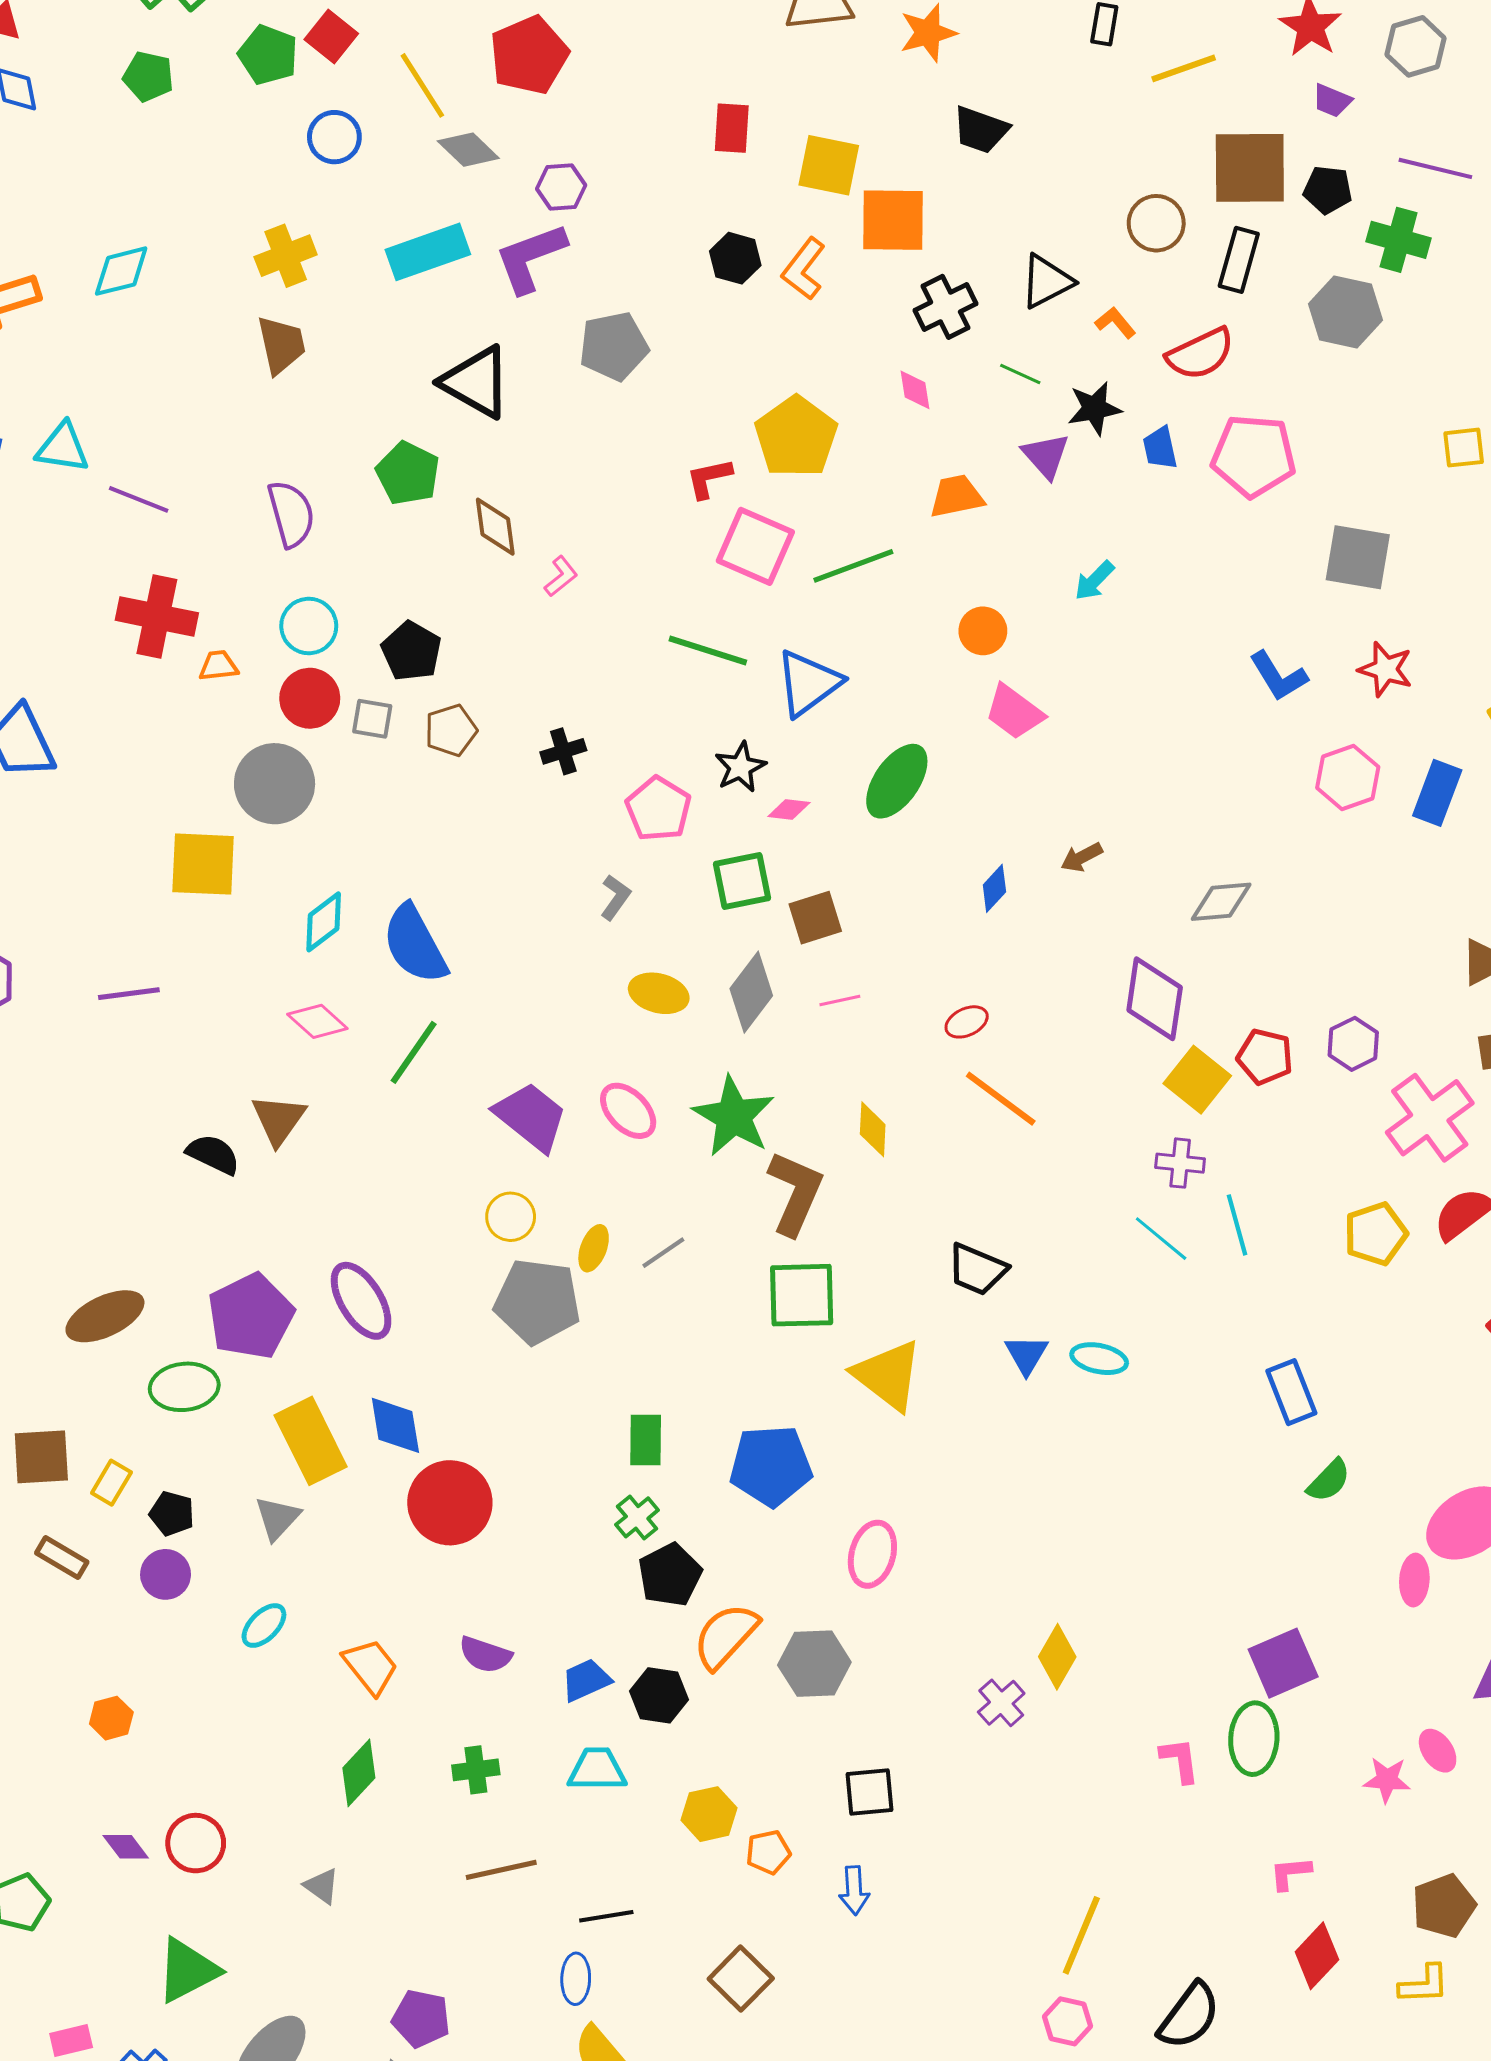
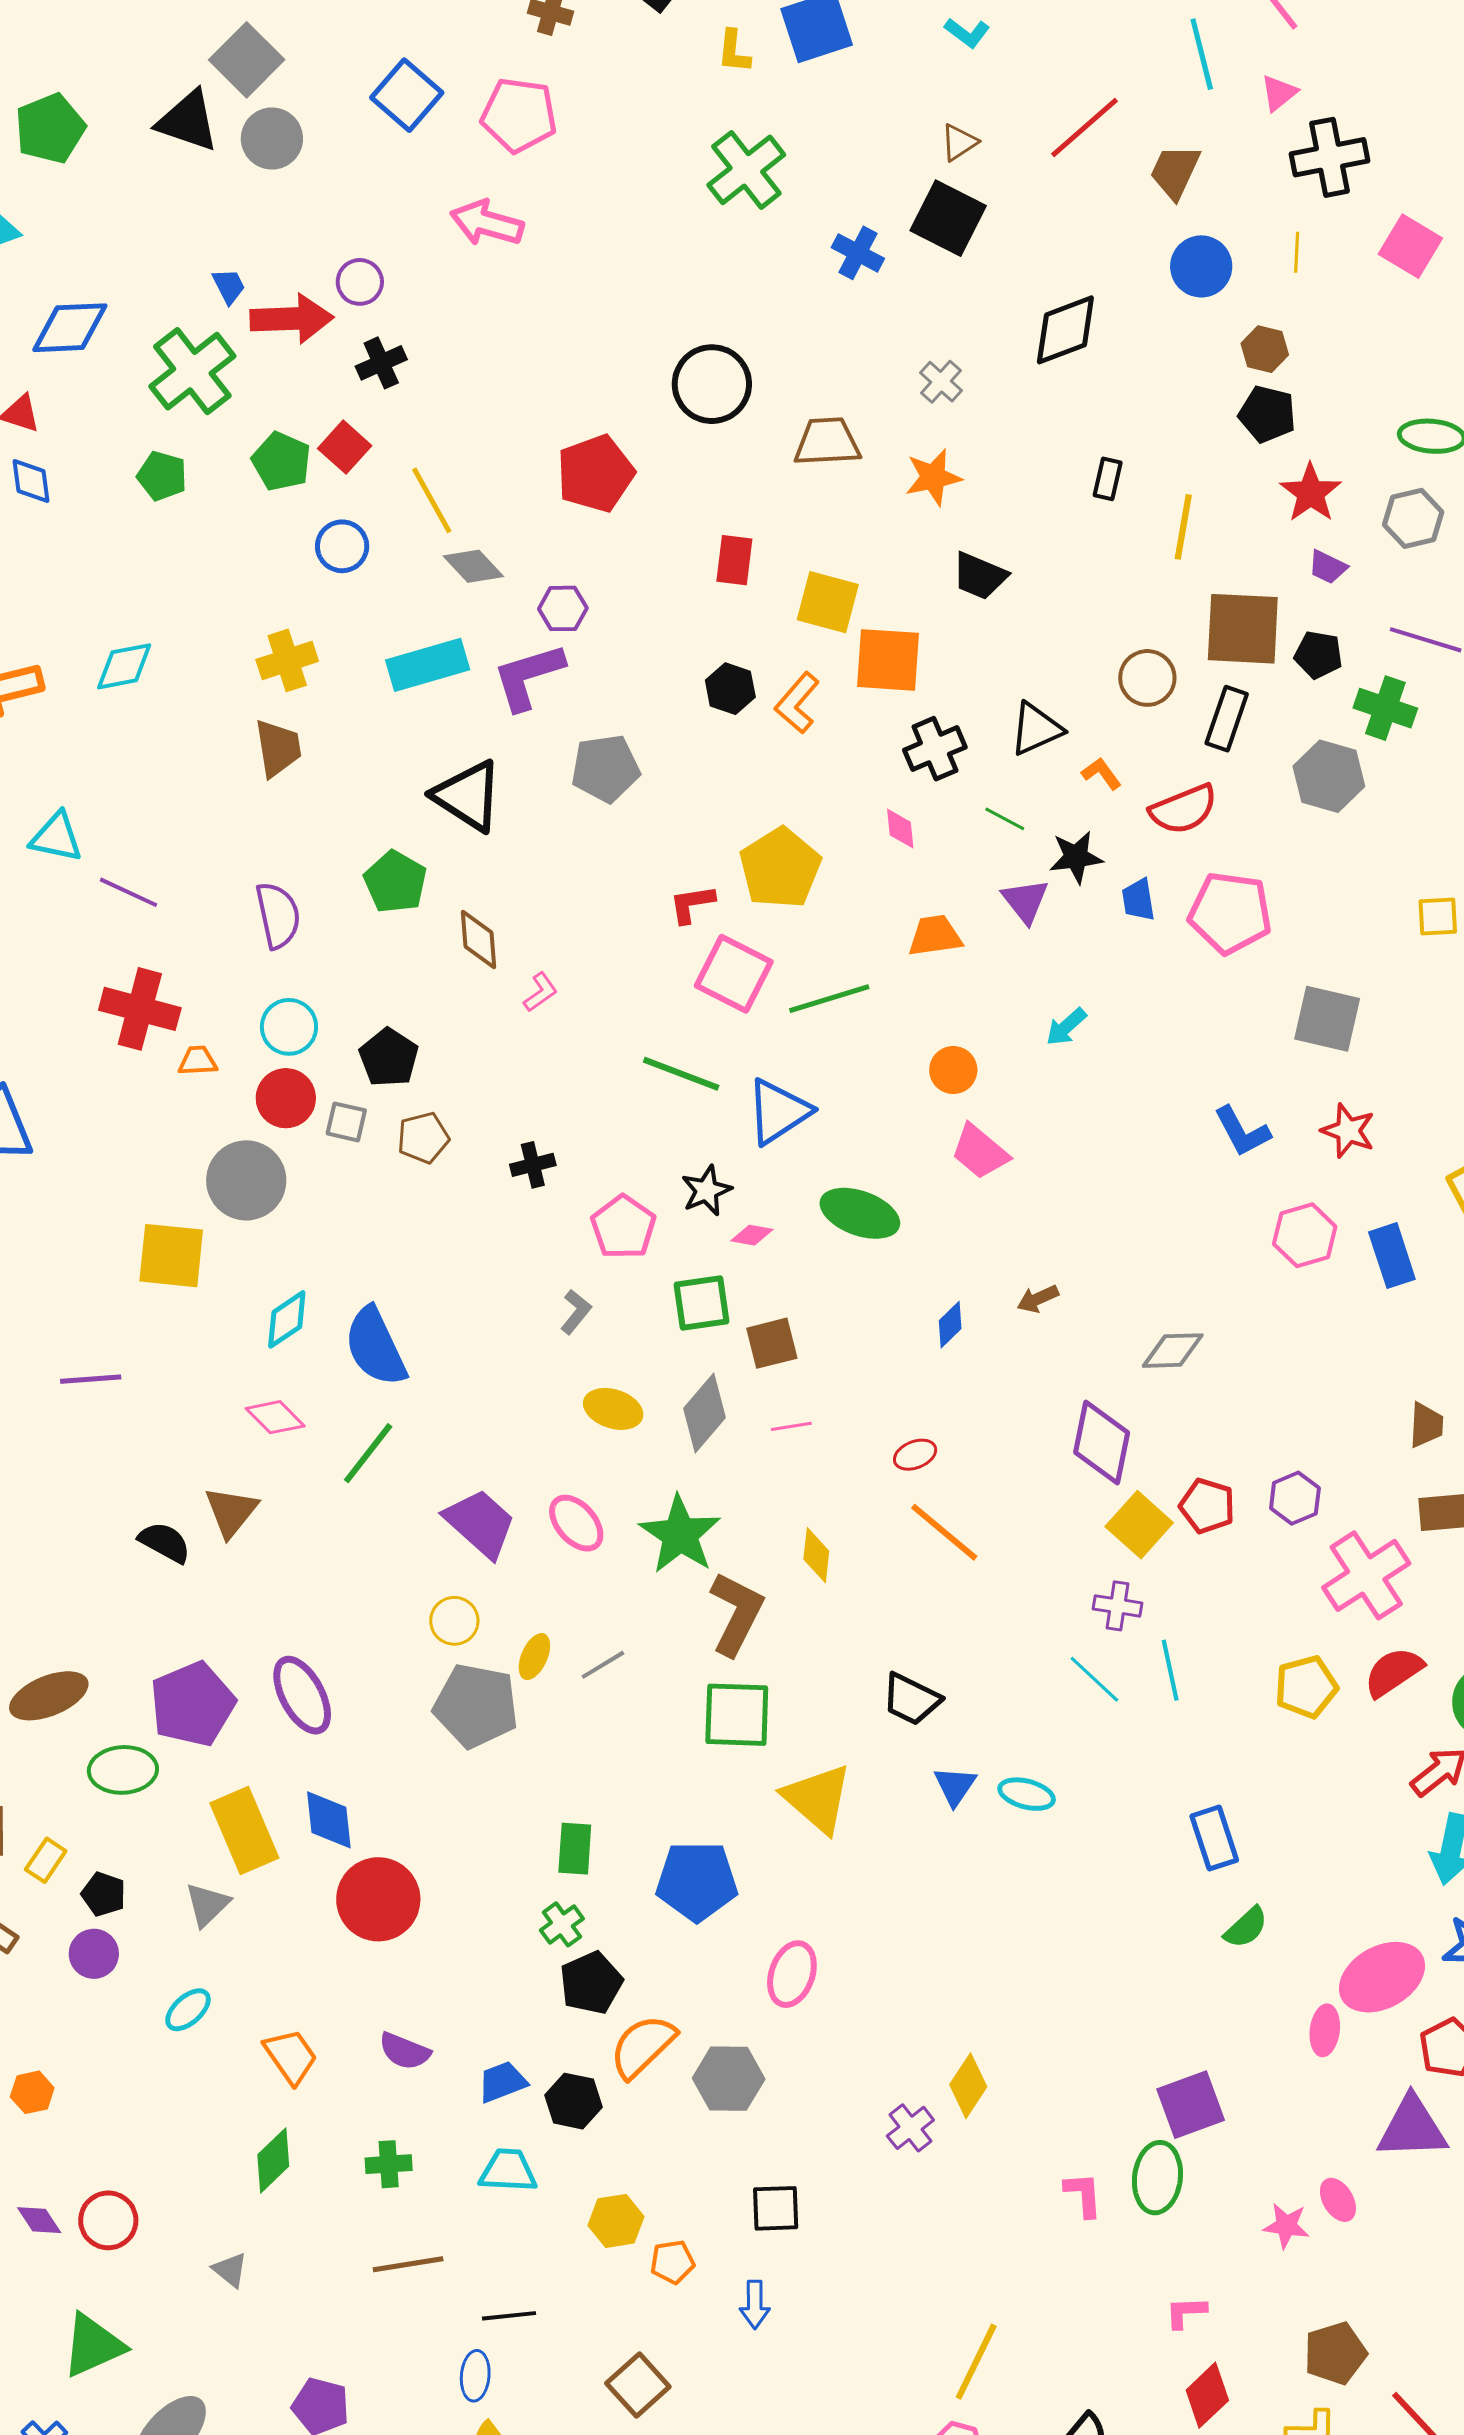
red pentagon: (529, 55) -> (596, 473), moved
yellow line: (1184, 68) -> (1183, 527), turned -64
green ellipse: (897, 781) -> (860, 1213), turned 72
blue rectangle: (1437, 793) -> (1392, 1256), turned -42

